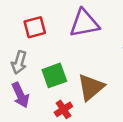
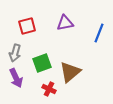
purple triangle: (84, 23) -> (65, 23), size x0.7
red cross: (63, 109) -> (49, 89), turned -32

